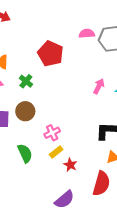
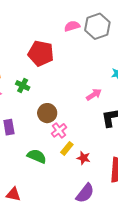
pink arrow: (99, 86) -> (94, 95), moved, turned 42
brown circle: (25, 111) -> (47, 113), moved
green semicircle: (25, 153) -> (37, 156), turned -30

